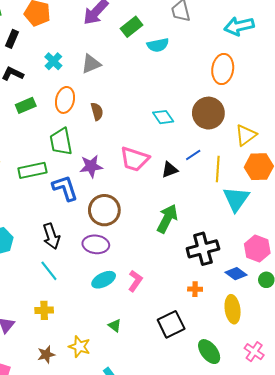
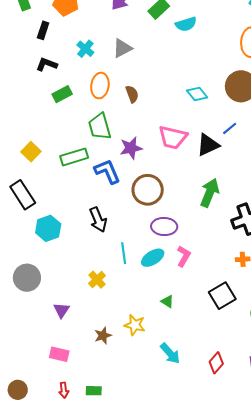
black triangle: (170, 170) -> (208, 145), size x1.4
purple ellipse: (96, 244) -> (164, 227), moved
cyan line: (49, 271) -> (124, 253), moved, turned 35
yellow cross: (44, 310) -> (97, 280), moved, turned -36

